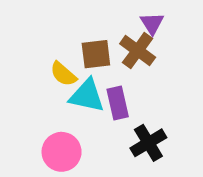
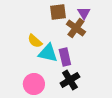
brown square: (96, 54) -> (58, 12), moved
black cross: (148, 143) -> (70, 80), moved

